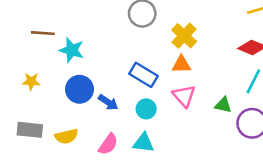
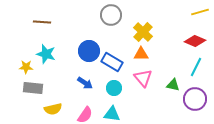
brown line: (43, 33) -> (42, 22), moved
cyan star: (72, 50) -> (46, 54), moved
blue circle: (79, 89) -> (89, 51), moved
gray rectangle: (30, 130) -> (33, 88), moved

